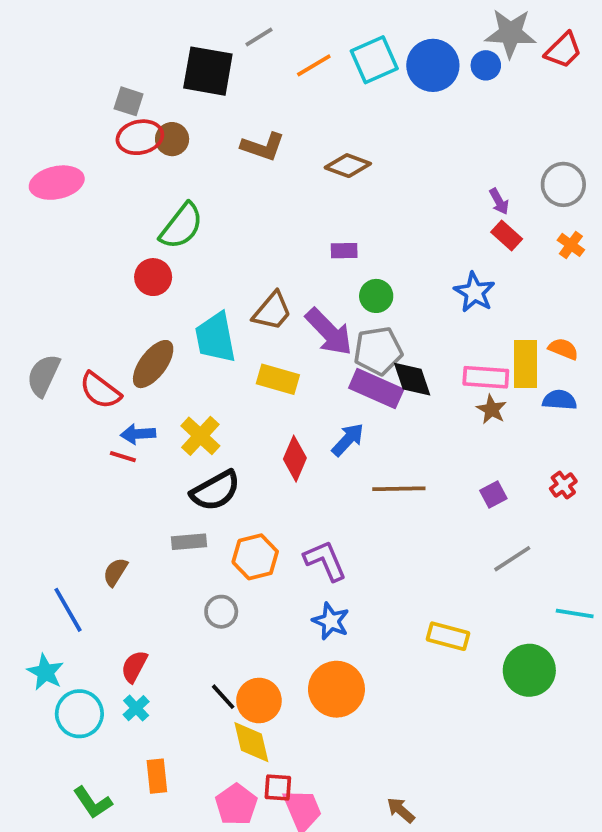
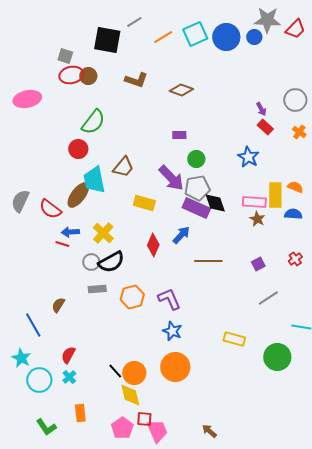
brown trapezoid: (272, 311) -> (123, 167), moved
cyan trapezoid: (216, 338) -> (94, 180), moved
gray circle: (221, 612) -> (91, 262), moved

